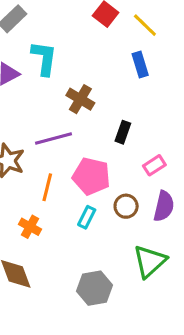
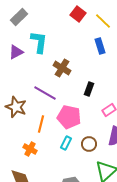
purple line: (54, 138) -> (45, 93), turned 45
brown circle: (126, 206) -> (89, 144), moved

